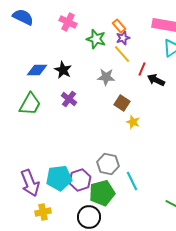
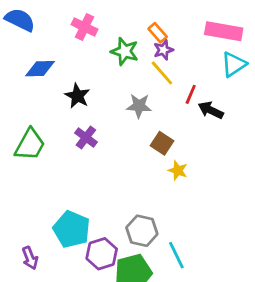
blue diamond: (37, 70) -> (40, 69), moved
cyan pentagon: (59, 178) -> (72, 229), moved, turned 30
purple arrow: (30, 183) -> (30, 258), size x0.6

